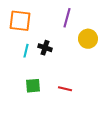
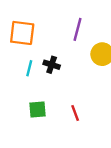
red line: (65, 89) -> (75, 113), turned 56

